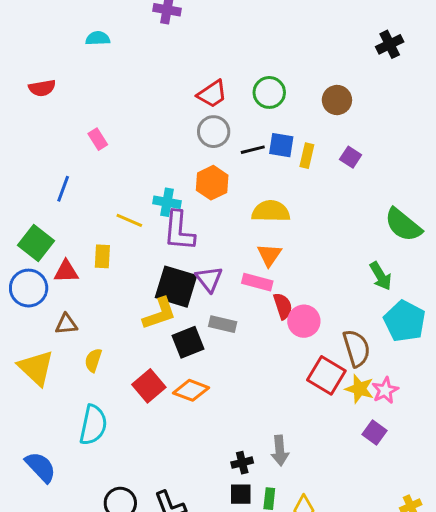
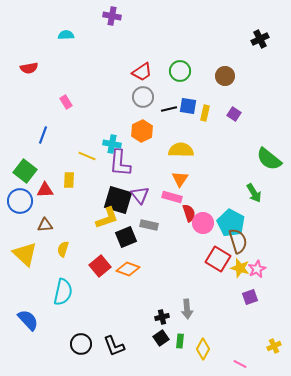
cyan pentagon: (405, 321) -> (231, 223), moved
purple square: (375, 432) -> (250, 297), turned 35
black square: (241, 494) -> (161, 338), turned -35

